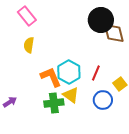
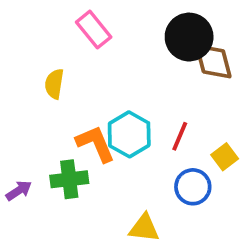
pink rectangle: (27, 16) -> (94, 30), moved
yellow triangle: (71, 95) -> (144, 228), moved, turned -30
green cross: (54, 103) -> (69, 179), moved

